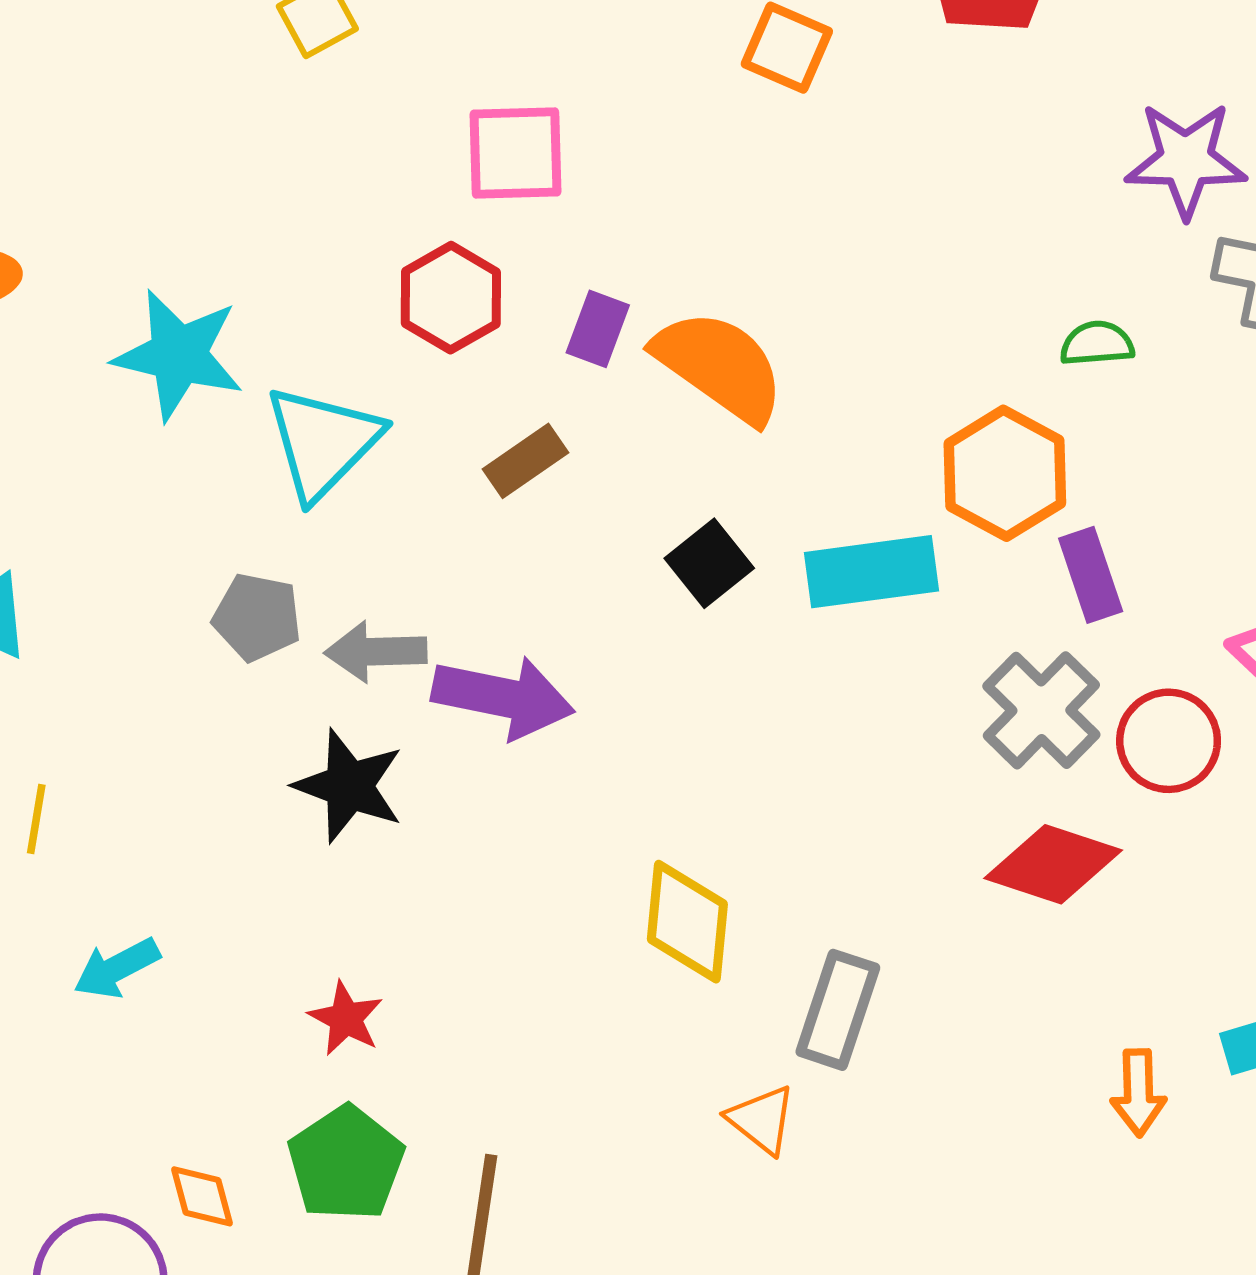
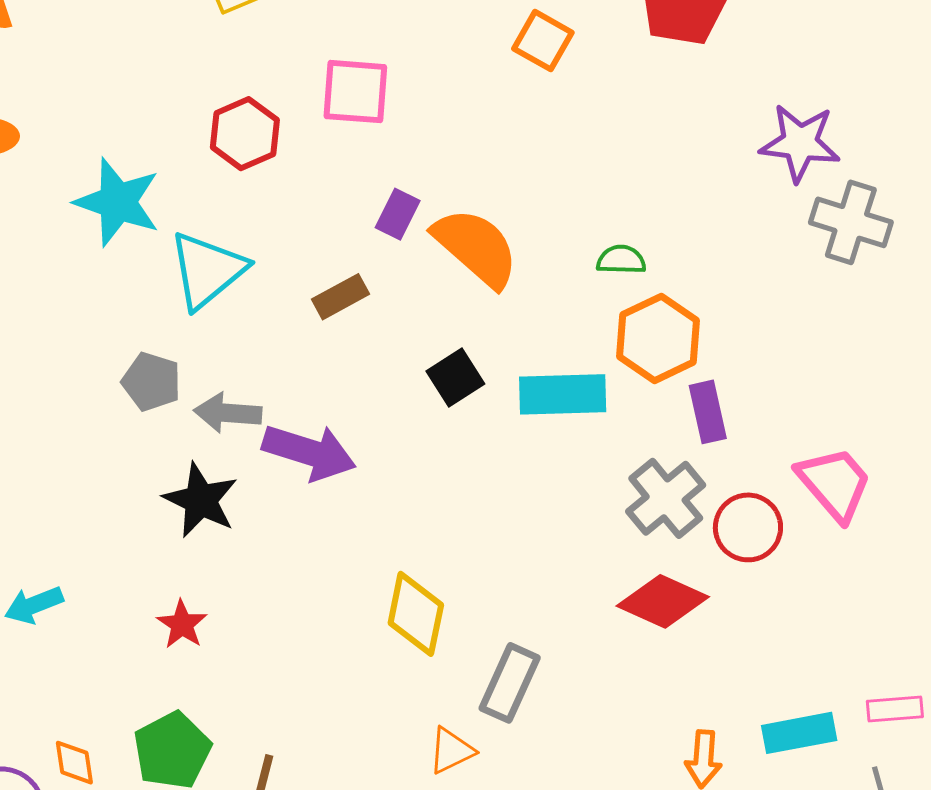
red hexagon: (451, 298) -> (245, 134), moved
green semicircle: (1097, 344) -> (621, 260), moved
red star: (346, 1018) -> (182, 624), moved
orange triangle: (762, 1120) -> (451, 751), turned 50

